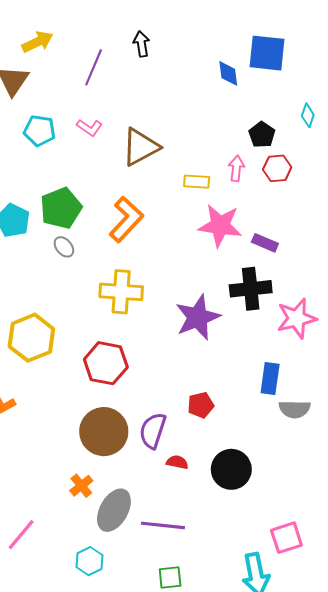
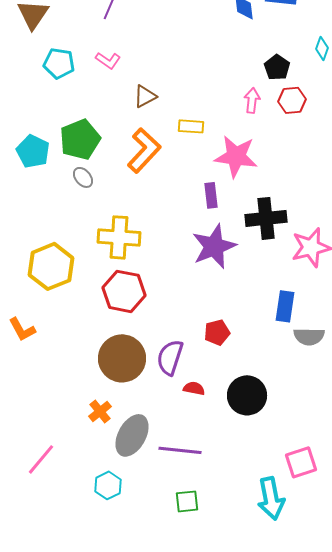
brown triangle: (140, 147) -> (145, 96), moved, size x0.6
yellow rectangle: (197, 182) -> (191, 126), moved
purple rectangle: (265, 243) -> (211, 195), moved, turned 60
yellow cross: (121, 292) -> (119, 237), moved

